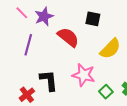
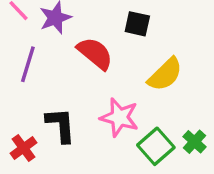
green square: (106, 92) -> (156, 146), size x1.5

